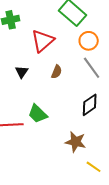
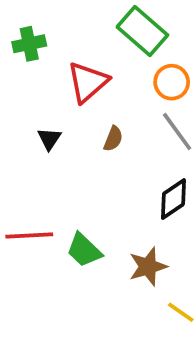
green trapezoid: (38, 114) -> (84, 250), moved
brown star: (76, 142) -> (148, 267), turned -30

